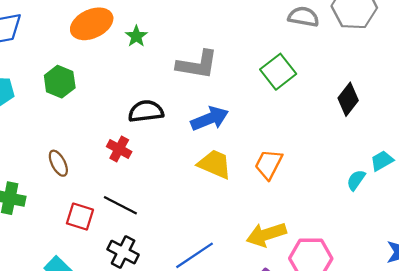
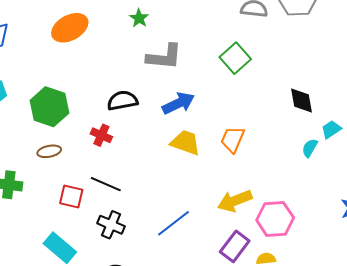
green star: (136, 36) -> (139, 18), moved
green hexagon: (60, 82) -> (49, 107), moved, size x1.4
black diamond: (348, 99) -> (301, 101), moved, turned -44
brown ellipse: (58, 163) -> (49, 151), turned -70

